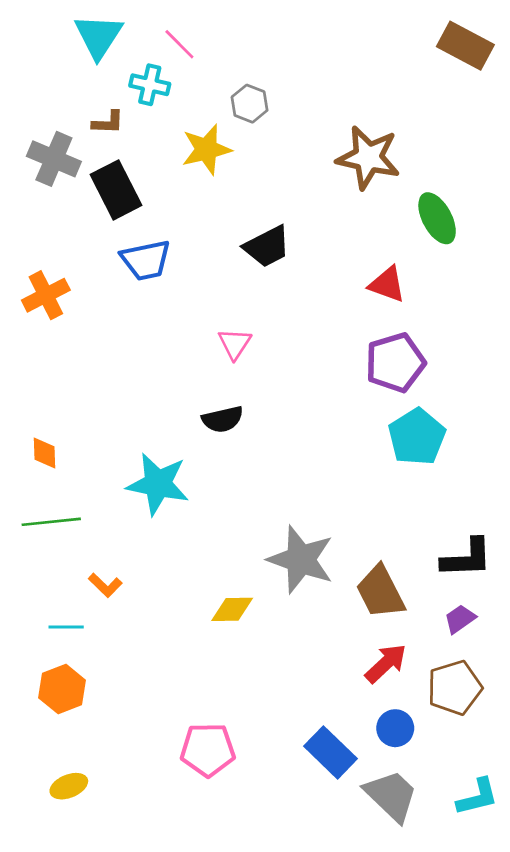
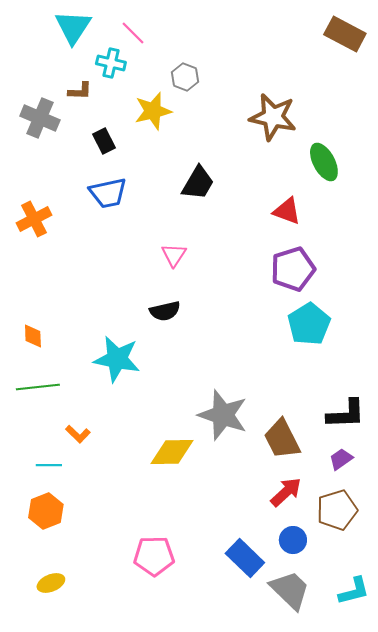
black rectangle: (116, 190) -> (104, 141), moved, size x0.6
black trapezoid: (267, 247) -> (198, 183), turned -33
yellow diamond: (232, 609) -> (172, 452), size x1.4

